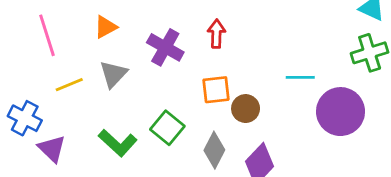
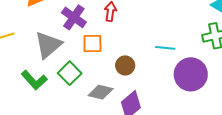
gray triangle: (113, 74) -> (48, 45), moved, size x1.4
orange square: (216, 90) -> (92, 44), moved
gray diamond: (214, 150) -> (101, 92), turned 70

